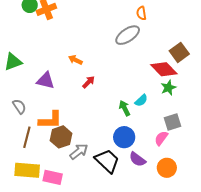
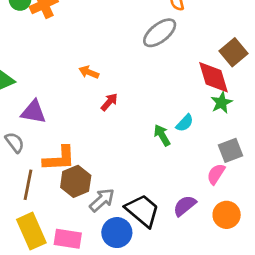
red diamond: (164, 69) -> (214, 77), turned 32
purple triangle: (46, 81) -> (33, 112), moved
blue circle: (124, 137) -> (117, 233), moved
purple semicircle: (137, 159) -> (185, 206), turned 108
yellow rectangle: (27, 170) -> (31, 231), turned 65

